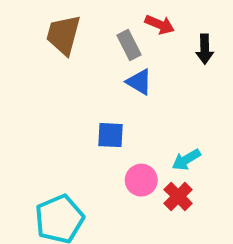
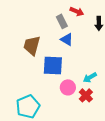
brown trapezoid: (63, 35) -> (32, 45), moved
blue square: (111, 135) -> (53, 65), size x1.5

